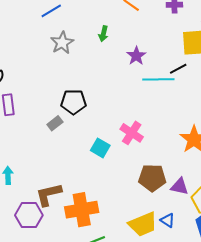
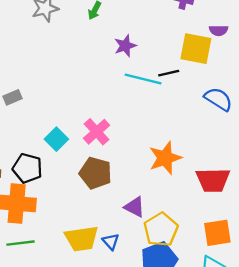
black pentagon: (73, 102) -> (27, 168), moved
brown pentagon: (152, 178) -> (95, 173), moved

